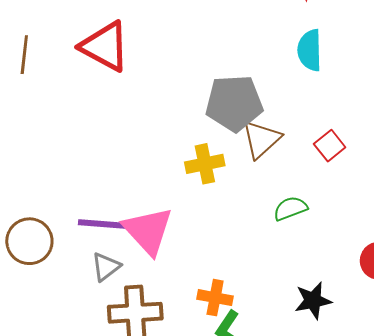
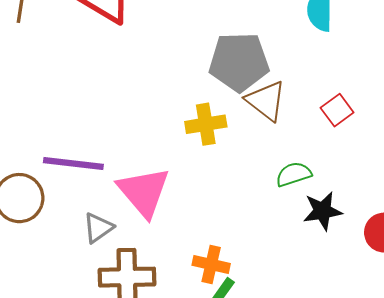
brown triangle: (261, 139) -> (266, 101), turned -42
purple line: (107, 224) -> (73, 164), moved
black star: (313, 300) -> (323, 211), moved

